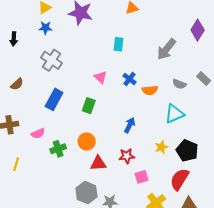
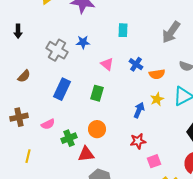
blue star: (45, 28) -> (83, 42), moved
yellow star: (161, 147) -> (157, 99), moved
red triangle: (98, 163) -> (86, 154), moved

